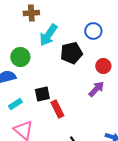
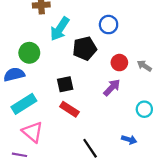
black square: (42, 94) -> (65, 84), moved
cyan rectangle: (15, 104) -> (24, 104), size x1.6
red rectangle: (57, 109) -> (69, 109), turned -30

